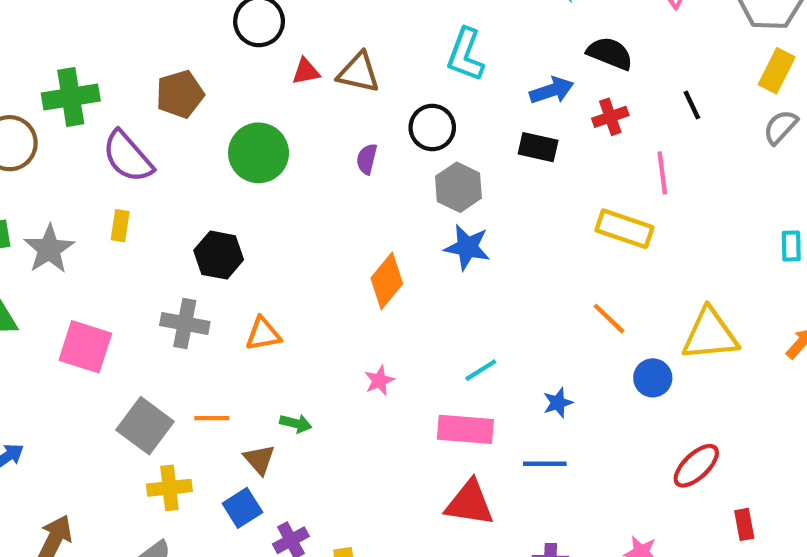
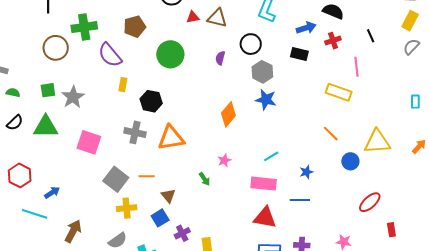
yellow rectangle: (120, 226) -> (123, 85), moved
orange triangle: (263, 334) -> (171, 138), size x1.6
green arrow: (296, 423) -> (205, 179), moved, turned 40

